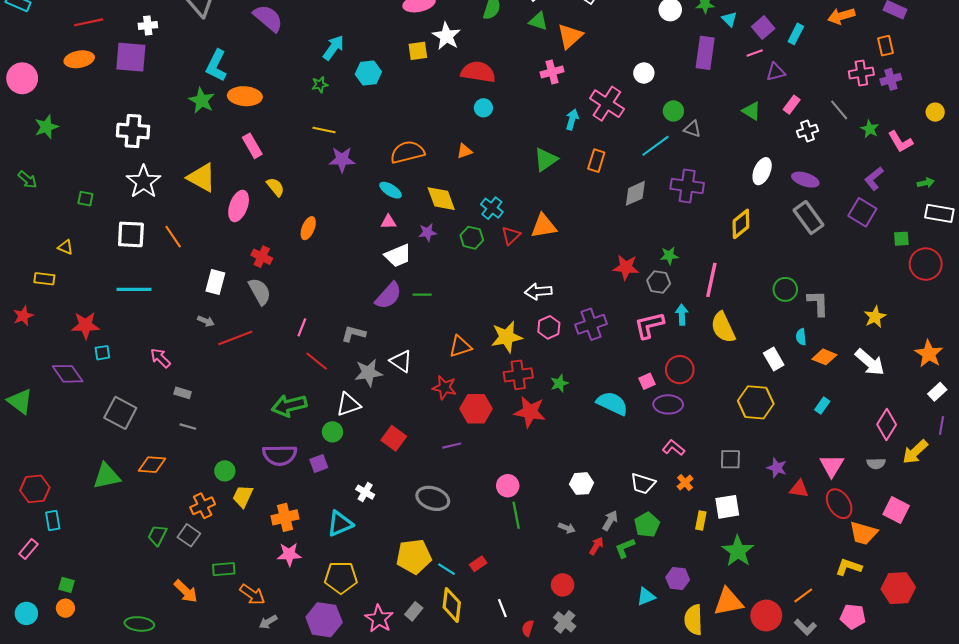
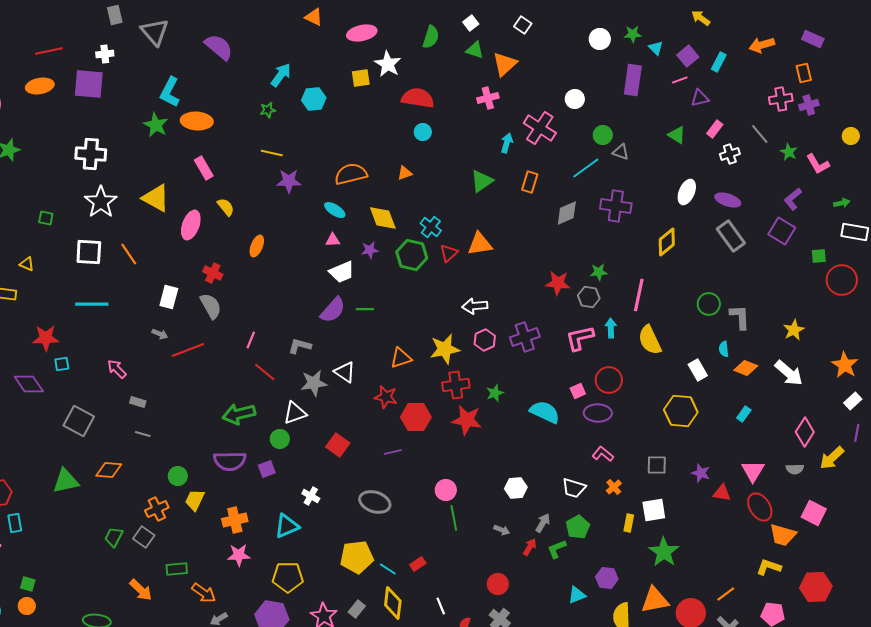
green hexagon: (472, 238) -> (412, 255), size x1.4

